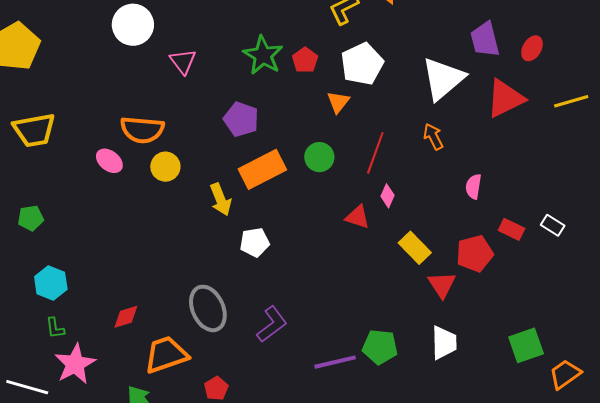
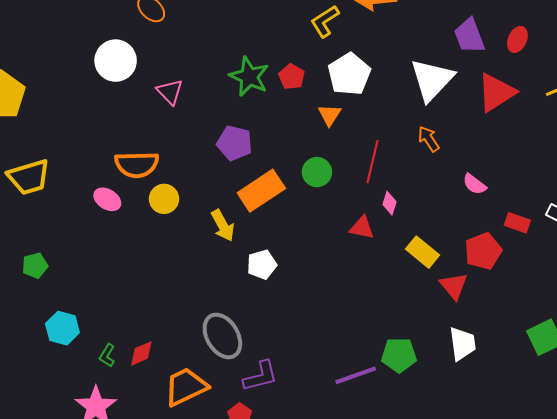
pink semicircle: (473, 187) -> (474, 184), turned -55
purple L-shape: (272, 324) -> (261, 376), moved, turned 30
green L-shape: (55, 328) -> (107, 355), moved, turned 45

